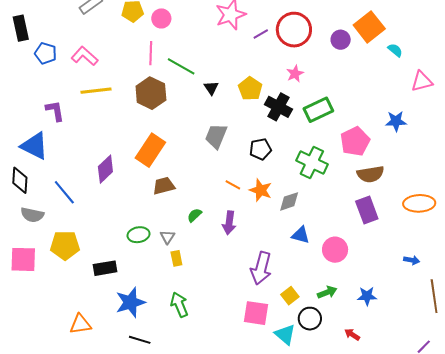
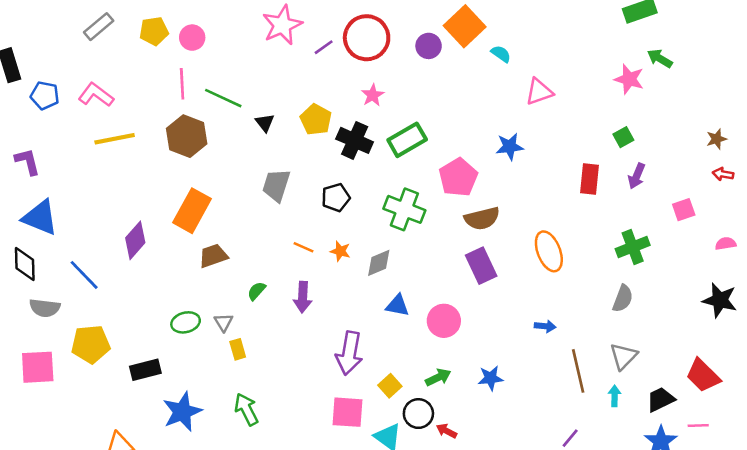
purple L-shape: (55, 111) -> (28, 162), moved
orange star: (261, 190) -> (340, 251), size x0.7
orange ellipse: (419, 203) -> (549, 251), turned 76
red arrow: (352, 334) -> (447, 431), moved

